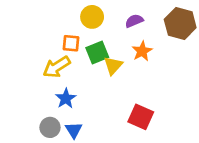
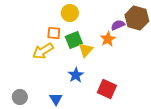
purple semicircle: (134, 21) -> (118, 25), moved
blue star: (66, 98) -> (76, 75), moved
gray circle: (50, 127) -> (20, 97), moved

